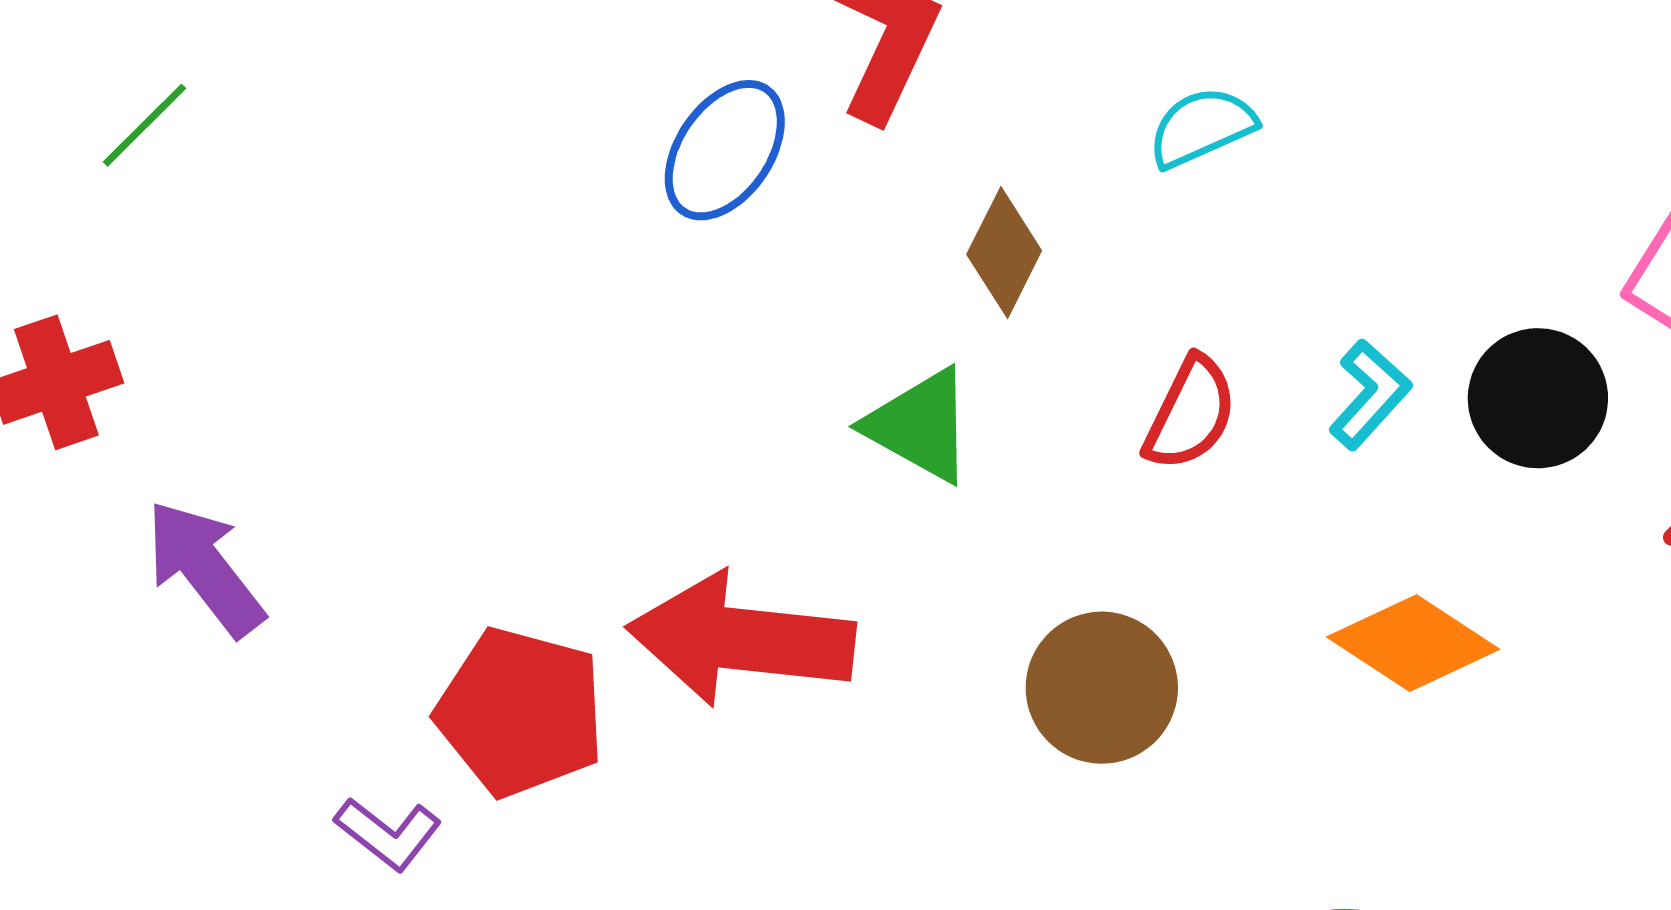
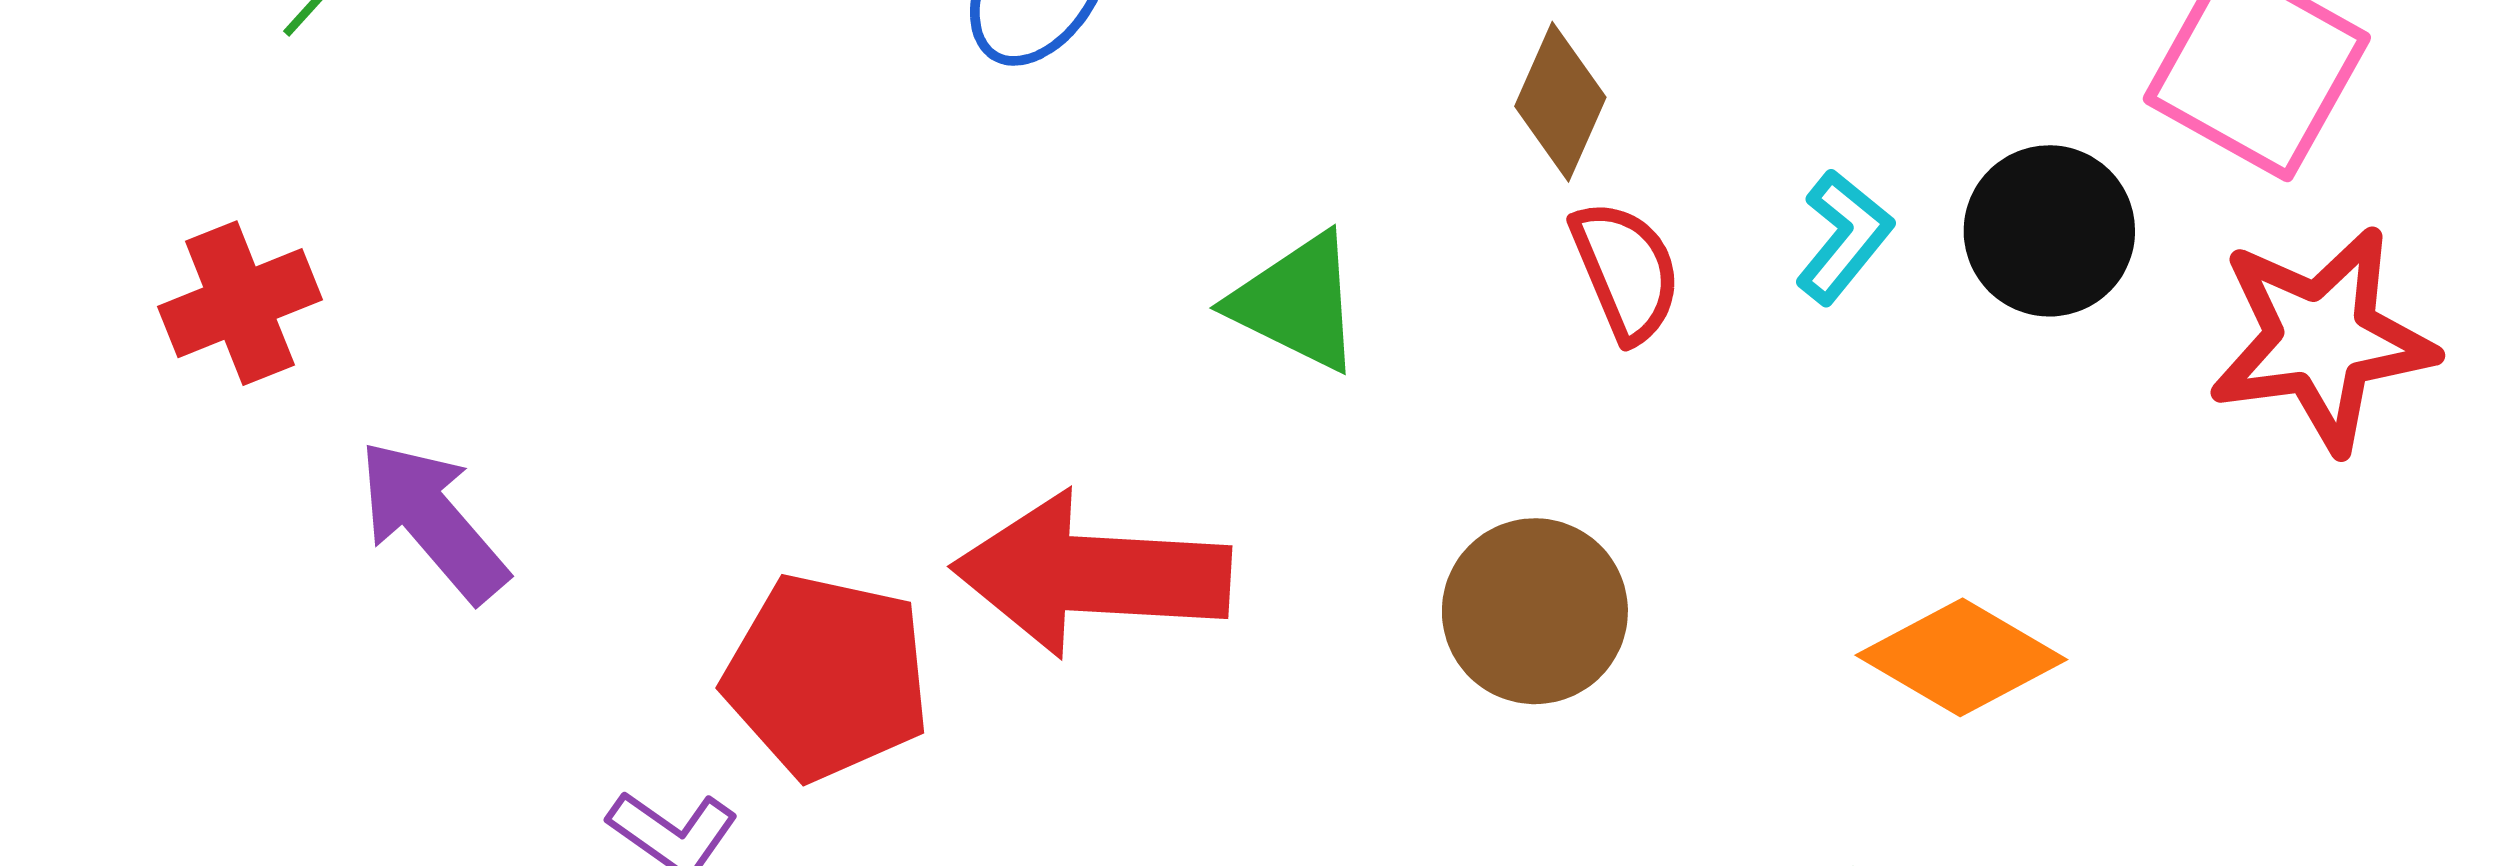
brown diamond: (1004, 253) -> (1560, 102), moved
red semicircle: (1190, 413) -> (1626, 271), turned -46
orange diamond: (1413, 643) -> (1961, 657), moved

